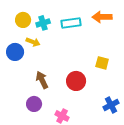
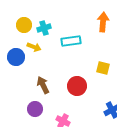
orange arrow: (102, 17) -> (103, 22), turned 96
cyan rectangle: (71, 23) -> (71, 41), moved

